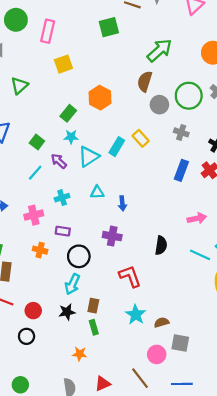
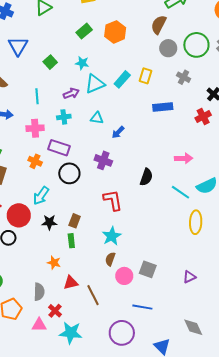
green rectangle: (68, 113) -> (84, 31), moved
yellow rectangle: (141, 138) -> (146, 76), turned 49
purple arrow: (59, 161) -> (71, 93), moved, turned 105
blue rectangle: (181, 170) -> (163, 107), moved, turned 54
cyan line: (35, 173) -> (37, 96), moved, turned -56
blue arrow: (122, 203) -> (118, 132), turned 40
purple rectangle: (63, 231) -> (59, 148), size x1.5
cyan arrow: (72, 284) -> (41, 196), moved
red circle: (33, 311) -> (19, 215), size x1.5
brown semicircle: (162, 322) -> (110, 259), moved, turned -64
brown line: (140, 378) -> (93, 295), moved
red triangle: (103, 384) -> (71, 283), moved

